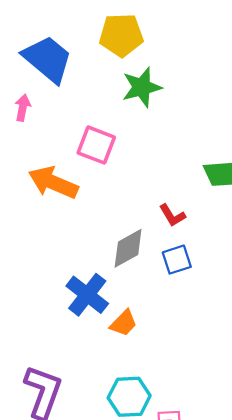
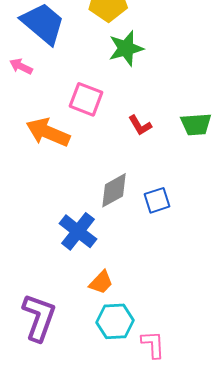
pink arrow: (23, 108) -> (21, 66), turned -75
red L-shape: (172, 215) -> (140, 125), moved
orange trapezoid: (124, 323) -> (101, 282), moved

